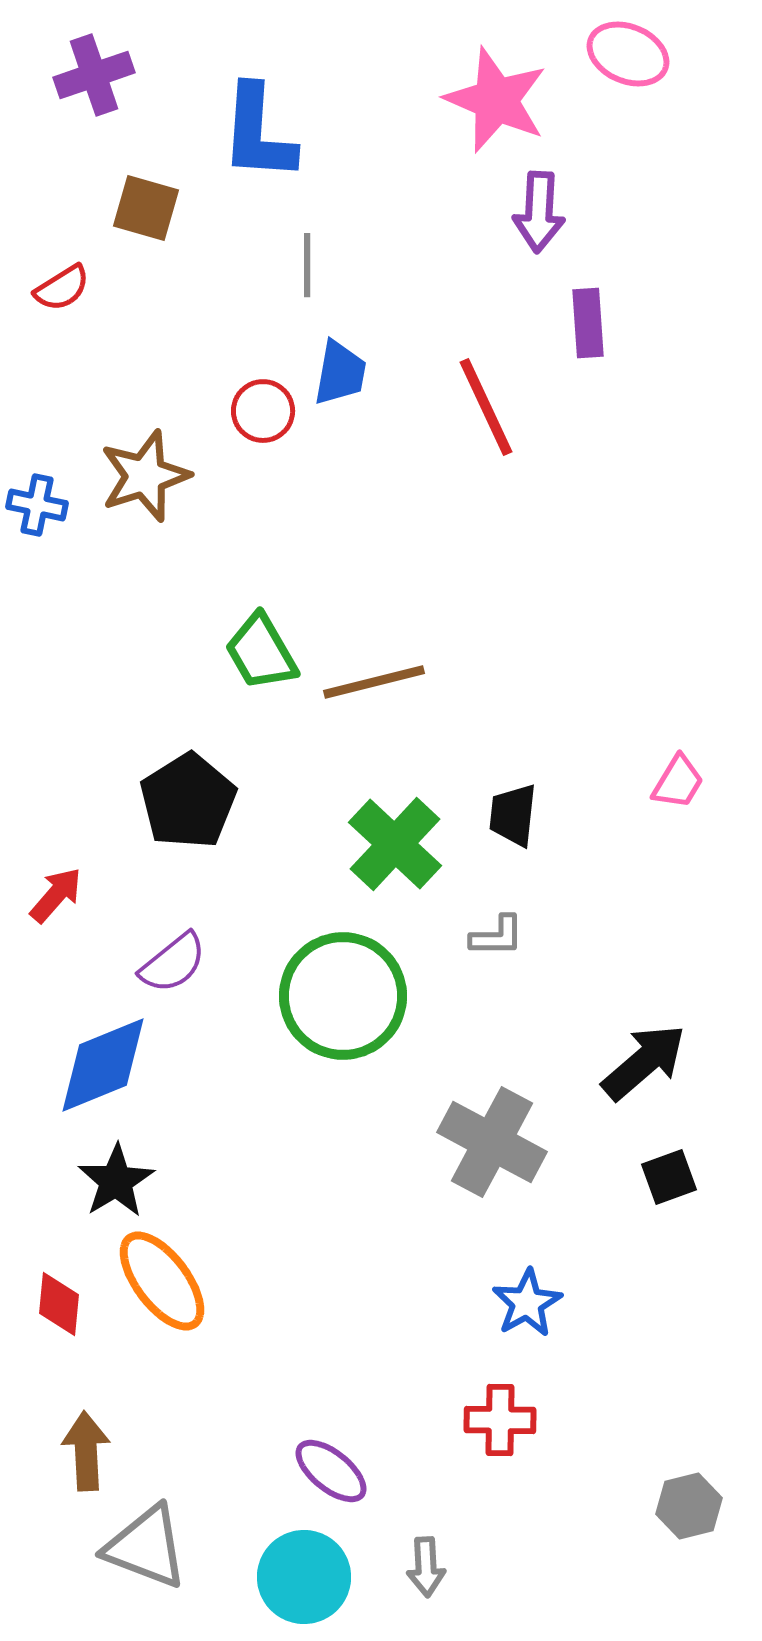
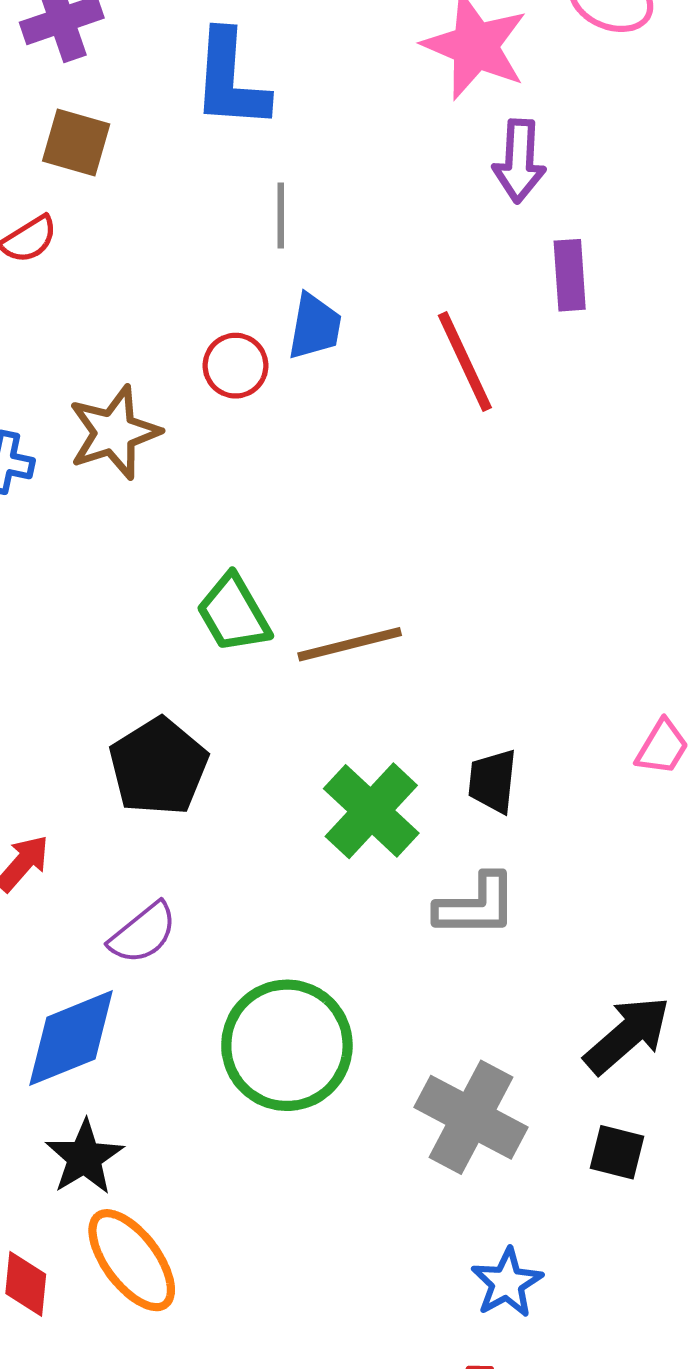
brown square: (146, 208) -> (76, 143), moved
gray L-shape: (497, 936) -> (476, 905), size x1.5
green circle: (343, 996) -> (287, 1045), moved
black square: (669, 1177) -> (617, 1152), moved, turned 34

